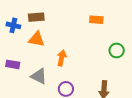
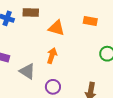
orange triangle: (36, 39) -> (56, 28), moved

